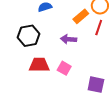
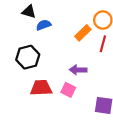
purple arrow: (69, 39) -> (78, 70), moved

